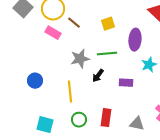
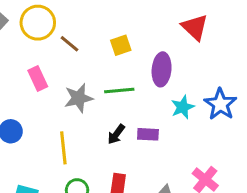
pink rectangle: (53, 33) -> (38, 78), moved, turned 35
black arrow: (98, 76) -> (116, 134), moved

